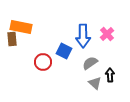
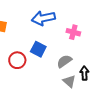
pink cross: (107, 34) -> (73, 32), moved, turned -32
blue arrow: (83, 36) -> (43, 18), moved, turned 80

